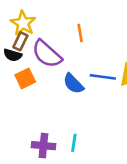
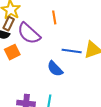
blue semicircle: (73, 84) -> (55, 69), moved

